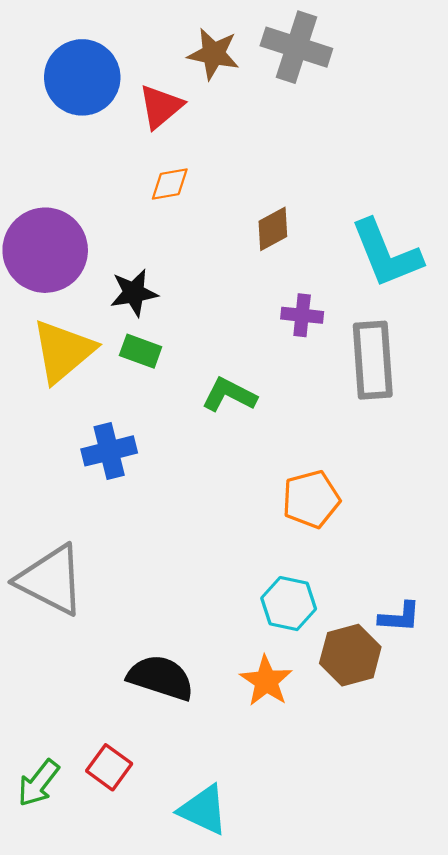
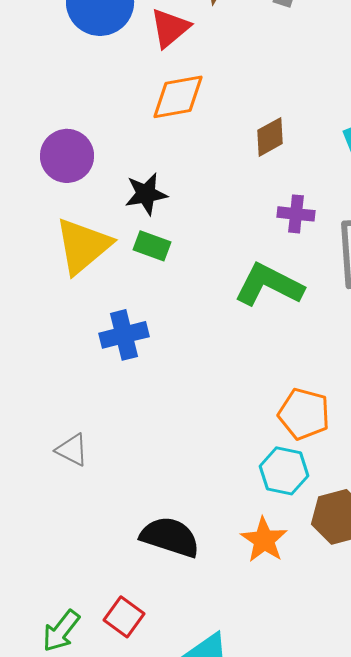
orange diamond: (170, 184) -> (178, 97), size x1.5
purple circle: (45, 250) -> (67, 156), size x0.7
green L-shape: (229, 395) -> (269, 285), moved, size x1.4
orange pentagon: (311, 499) -> (304, 414), moved, turned 30
gray triangle: (51, 580) -> (72, 450), size x0.5

